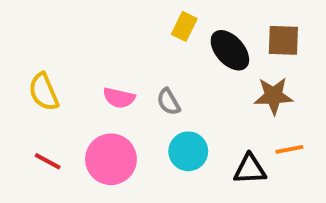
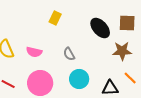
yellow rectangle: (184, 26) -> (55, 18), moved
pink semicircle: (119, 98) -> (34, 52), moved
orange line: (289, 149) -> (130, 78), turned 56

